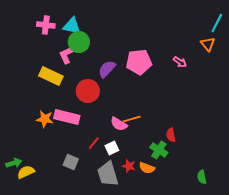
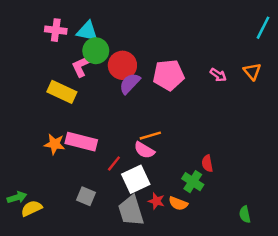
orange triangle: (208, 44) -> (252, 71), moved
red circle: (88, 91) -> (122, 65), moved
orange line: (132, 119) -> (150, 136), moved
red line: (94, 143) -> (114, 163), moved
white square: (112, 148) -> (136, 179), size x1.6

